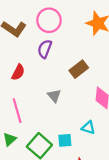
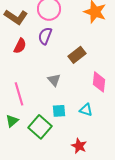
red semicircle: (18, 72) -> (20, 46), moved
cyan square: (65, 140) -> (59, 111), moved

